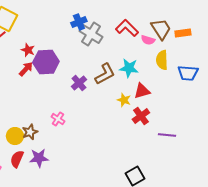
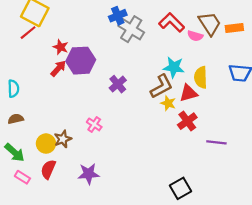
yellow semicircle: (162, 60) -> (201, 77), moved
brown L-shape: (105, 74) -> (161, 86), moved
purple star: (39, 158) -> (89, 174), moved

